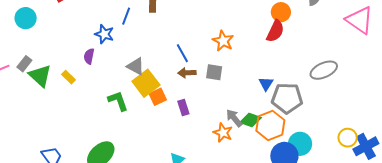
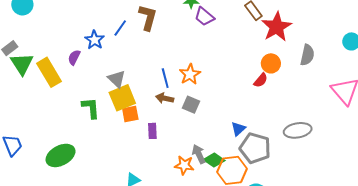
red semicircle: (275, 31) -> (261, 80), size x0.7
orange star: (223, 41) -> (190, 74), moved
yellow rectangle: (68, 77) -> (49, 72), size x2.0
orange star: (223, 133) -> (184, 165), turned -30

